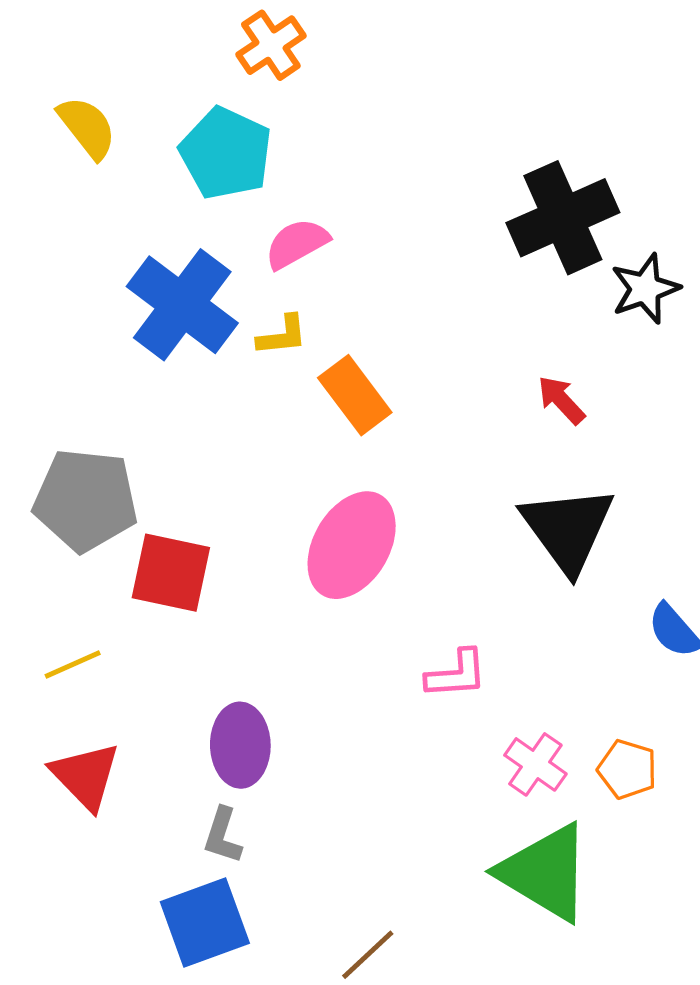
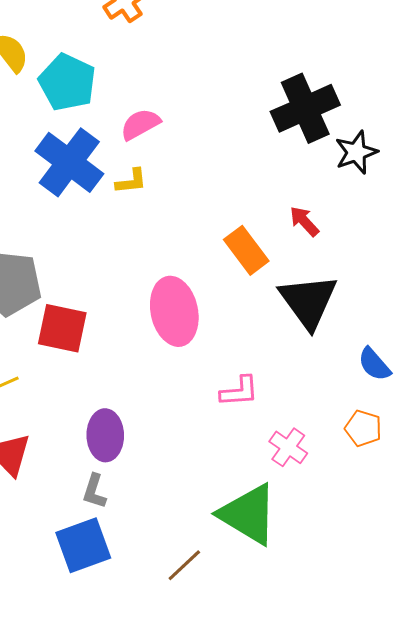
cyan pentagon: (226, 153) -> (67, 82), moved
orange rectangle: (355, 395) -> (246, 250), moved
pink ellipse: (352, 545) -> (174, 311), turned -42
orange pentagon: (627, 769) -> (363, 428), moved
green triangle: (545, 873) -> (248, 514), moved

